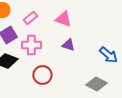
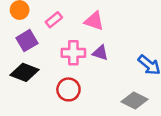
pink cross: (31, 45) -> (73, 53), moved

